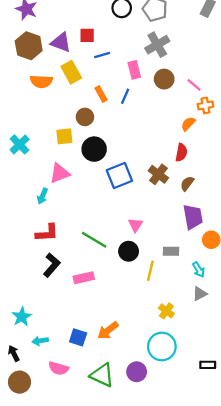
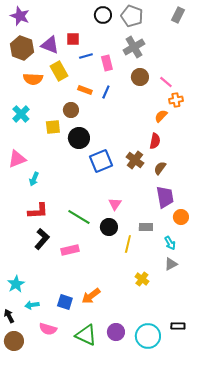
pink rectangle: (134, 70) -> (107, 63), moved
orange rectangle: (101, 94) -> (85, 90), turned -40
cyan cross: (20, 144) -> (21, 114), moved
pink triangle: (60, 173) -> (17, 159), moved
cyan circle: (162, 347) -> (148, 336), moved

